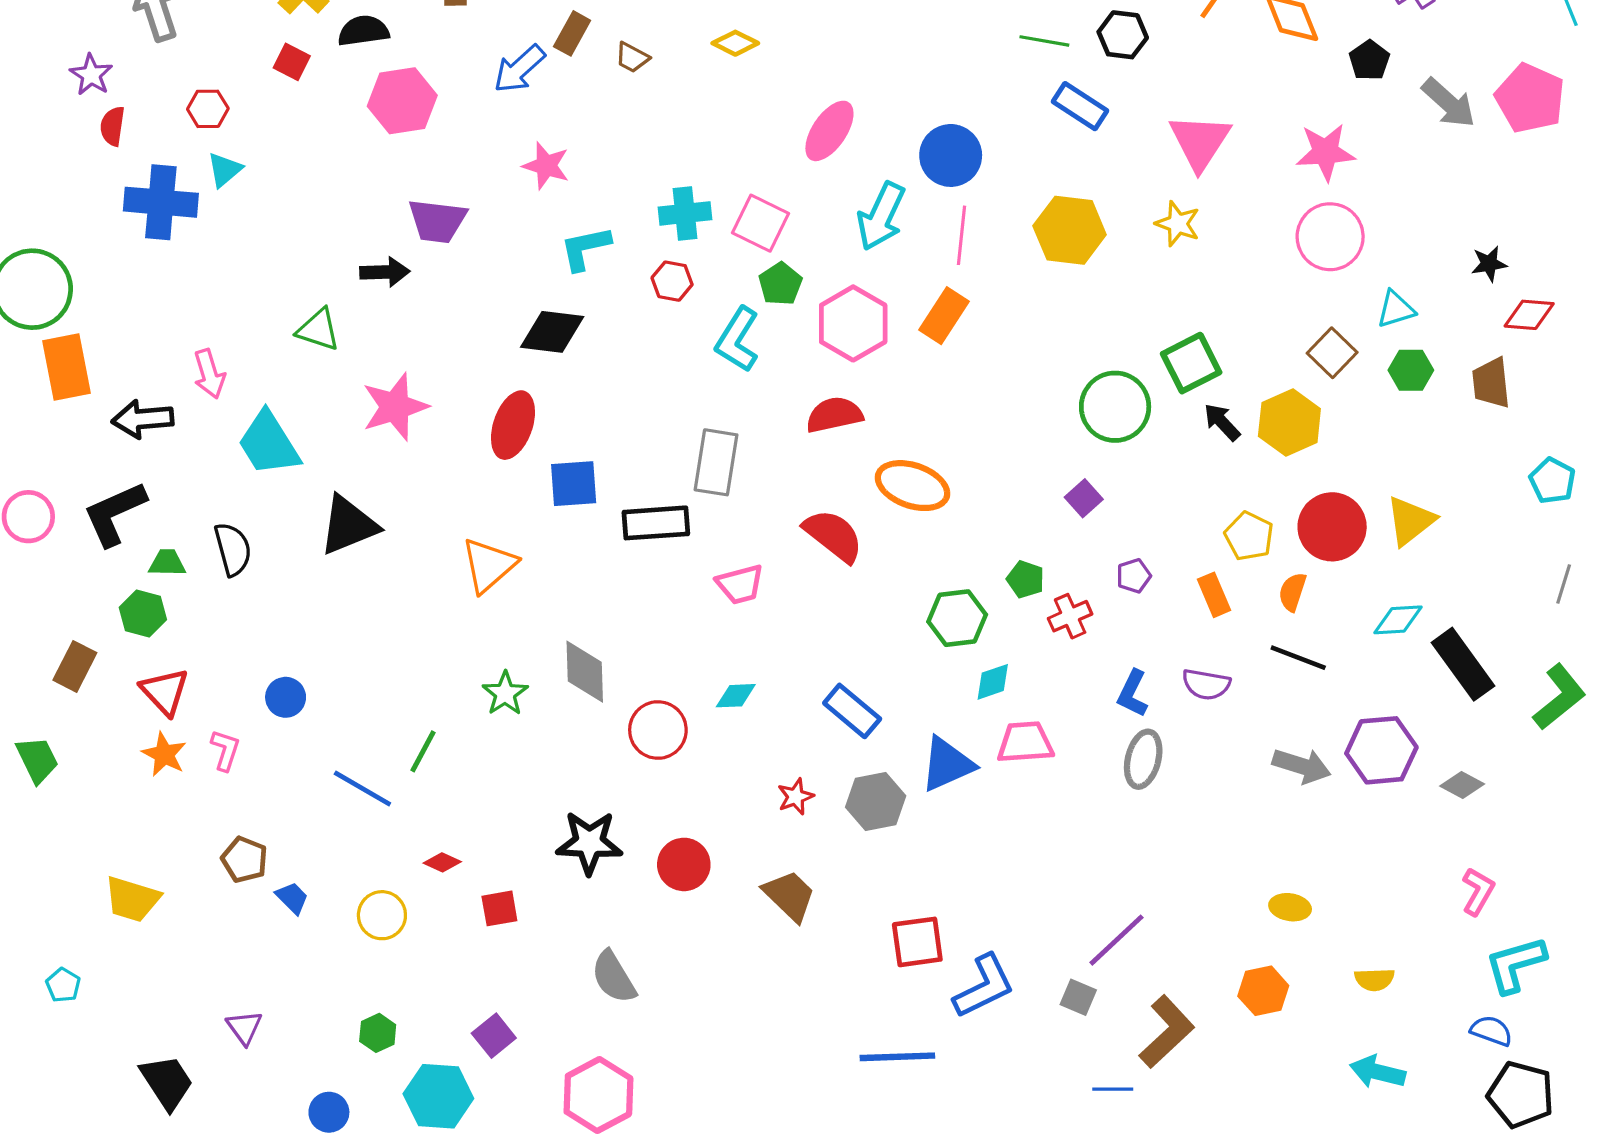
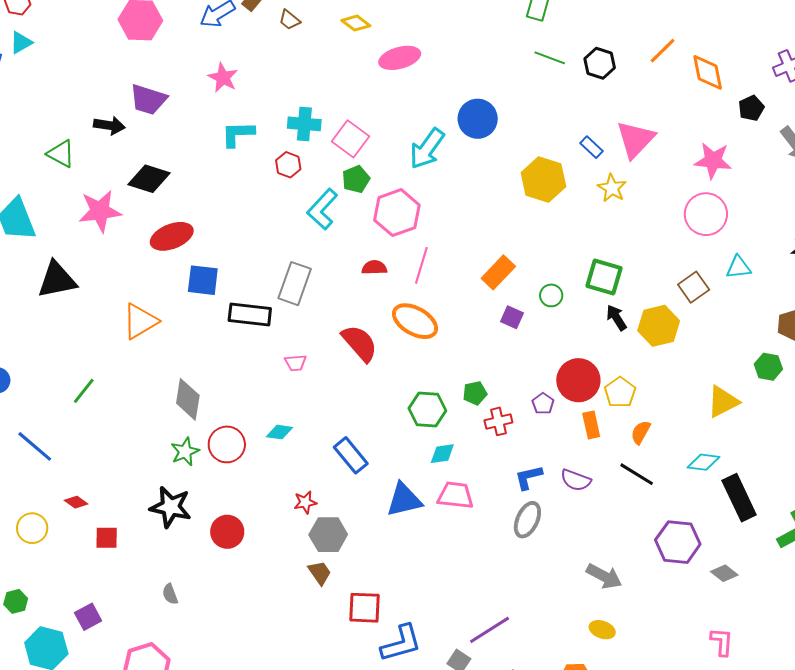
blue rectangle: (1080, 106) -> (591, 147), moved, size x0.7
pink ellipse: (829, 131) -> (400, 58), moved, turned 30
pink line: (961, 235) -> (421, 265), moved
orange rectangle: (944, 316) -> (498, 272), moved
black diamond: (552, 332) -> (149, 179), moved
green square: (1191, 363) -> (604, 277), turned 33
green hexagon: (1411, 370) -> (768, 367), moved
green circle: (1115, 407) -> (551, 295), size x0.5
red semicircle: (834, 415) -> (374, 268), size x0.7
red ellipse: (513, 425) -> (172, 236), turned 39
purple square: (1084, 498) -> (512, 317), moved, turned -35
red circle: (1332, 527) -> (578, 380), moved
purple pentagon: (1134, 576) -> (543, 404), turned -30
green pentagon: (1025, 579) -> (475, 393), turned 30
pink trapezoid: (740, 584) -> (295, 363), size x0.7
green star: (505, 693) -> (185, 452), moved
blue L-shape: (1133, 693) -> (529, 477), turned 40
green line: (423, 751) -> (84, 391), moved
gray arrow: (1302, 766) -> (604, 576), moved
gray hexagon: (876, 802) -> (328, 535), moved
pink L-shape: (1478, 891) -> (722, 642), turned -36
brown trapezoid: (789, 896) -> (320, 573), moved, size x0.7
gray semicircle: (614, 977) -> (170, 594), size x0.6

